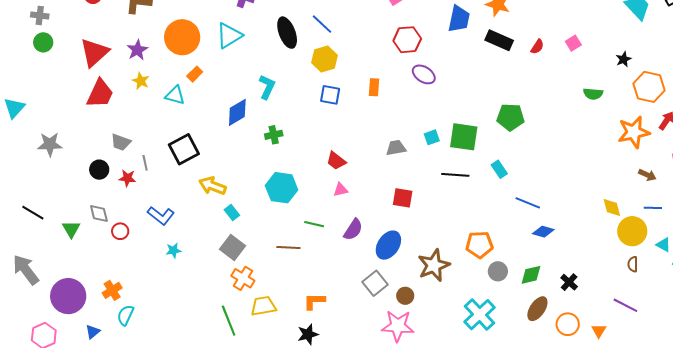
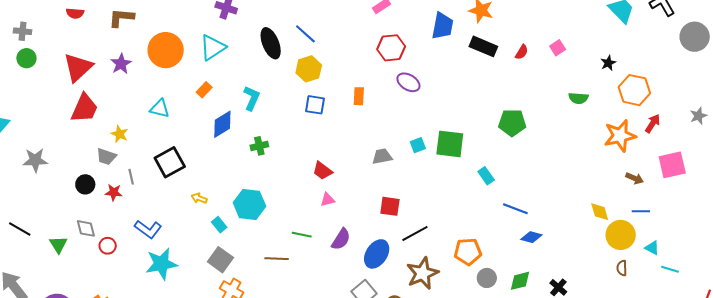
orange rectangle: (195, 74) -> (204, 90), moved
yellow star: (141, 81) -> (120, 134), moved
green pentagon: (510, 117) -> (512, 123), moved
black line: (455, 175) -> (415, 233), moved, turned -32
yellow arrow: (212, 186) -> (199, 198), size x0.6
cyan hexagon: (282, 188) -> (249, 204), moved
cyan star: (173, 250) -> (161, 264), size x2.0

